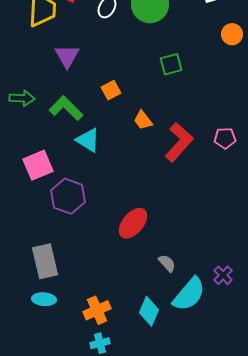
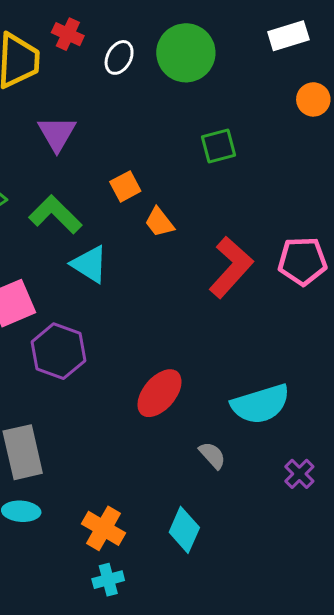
orange trapezoid: (143, 120) -> (159, 222), moved
pink pentagon: (225, 138) -> (302, 261), size x1.4
cyan semicircle: (189, 294) -> (260, 404), moved, turned 33
orange cross: (97, 310) -> (104, 528), turned -36

